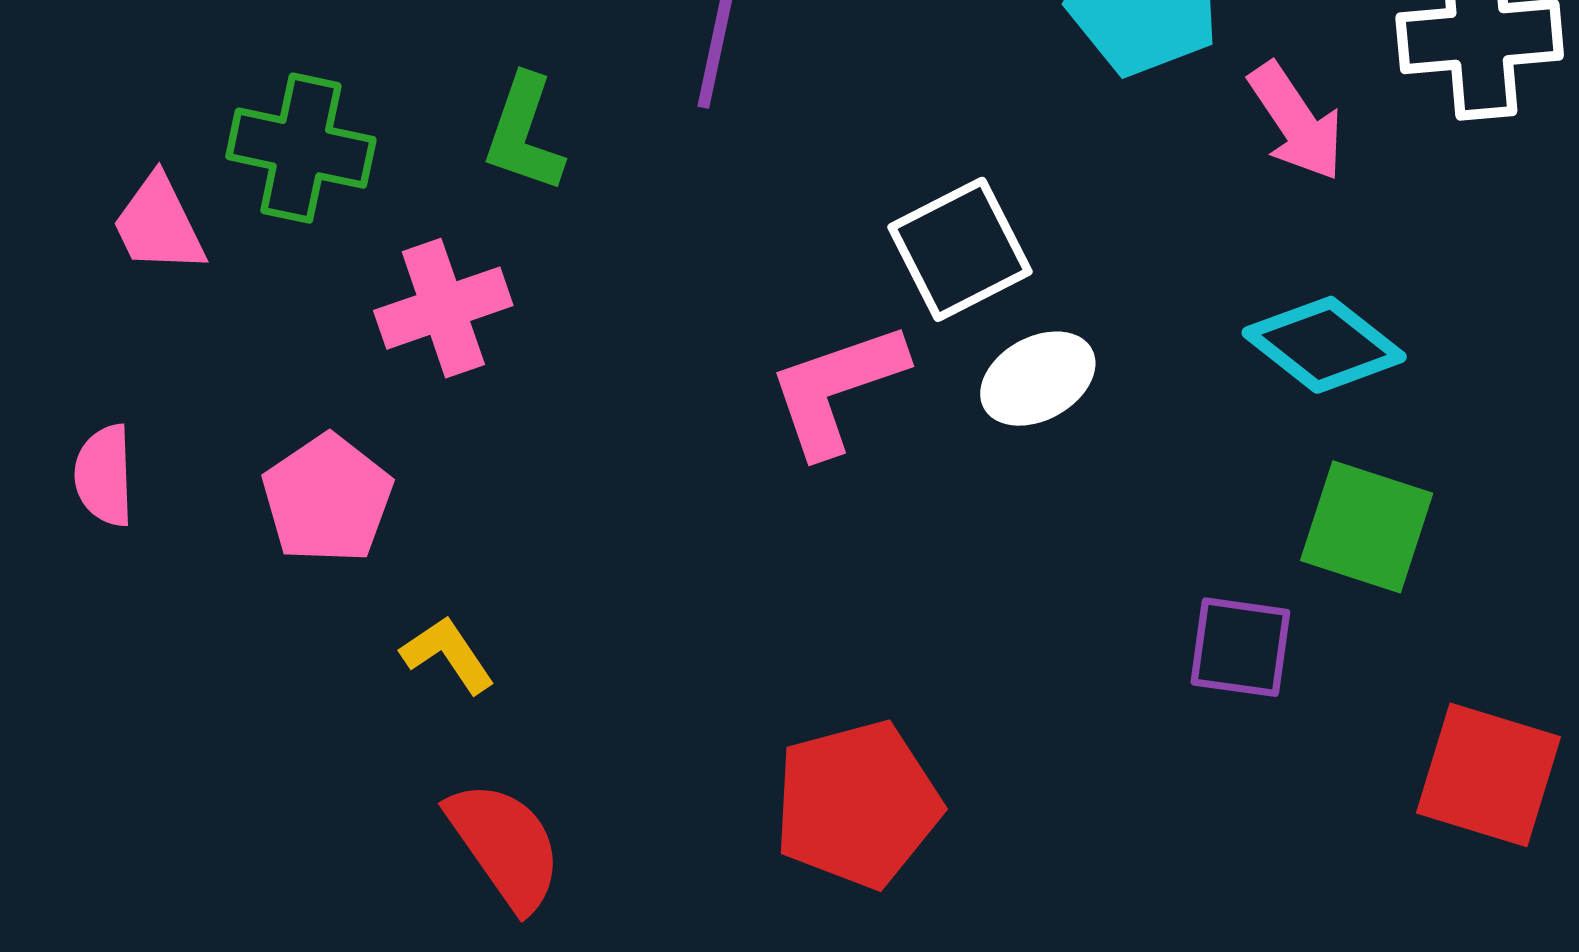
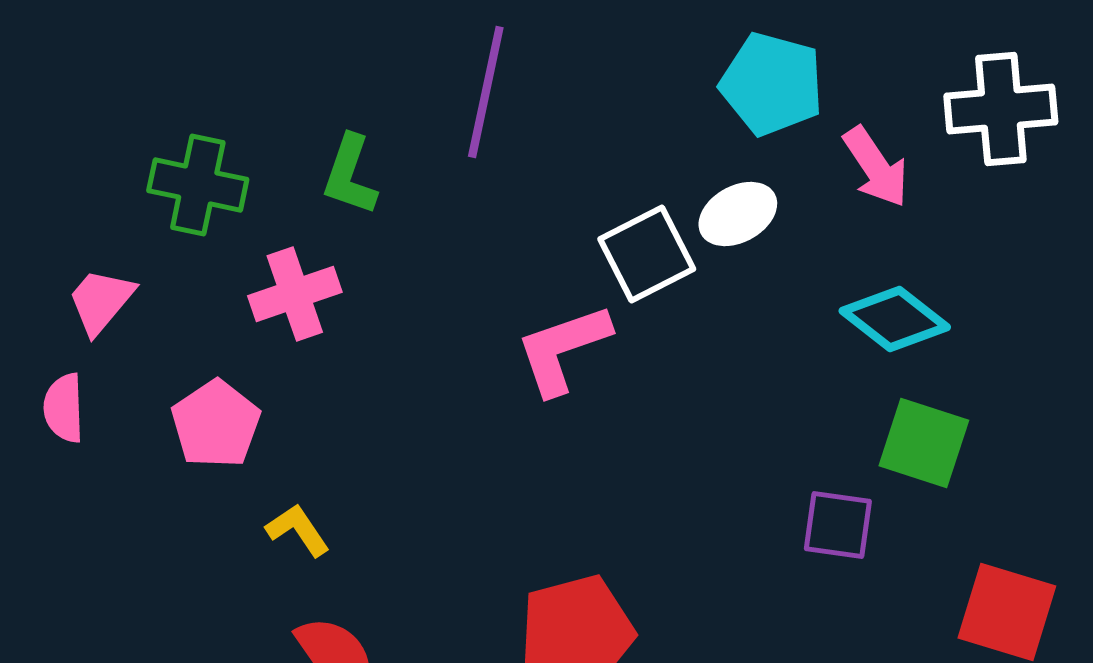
pink trapezoid: (159, 224) -> (101, 301), moved, turned 66
white ellipse: (1038, 379) -> (738, 214), moved

